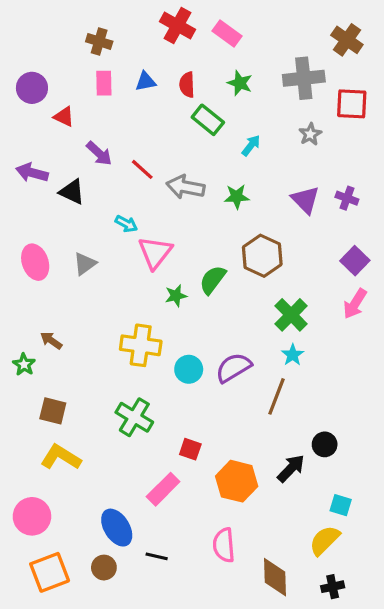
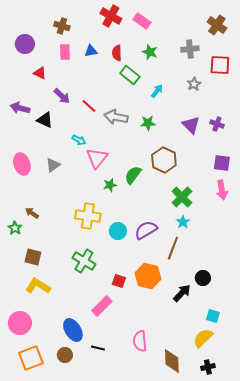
gray cross: (304, 78) -> (190, 49), size x0.7
purple circle: (32, 88) -> (25, 44), moved
purple square: (355, 261) -> (222, 163), turned -36
pink arrow: (355, 304) -> (222, 190), turned -42
orange hexagon: (237, 481) -> (148, 276), moved

